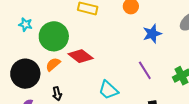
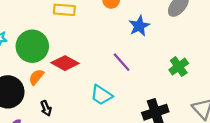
purple line: (145, 70) -> (122, 62), moved

